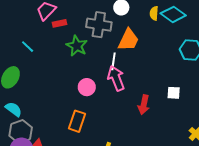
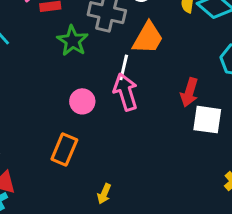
white square: (174, 93) -> (207, 120), size x1.5
red arrow: (144, 105) -> (189, 92), moved

